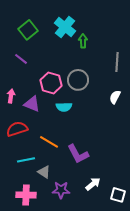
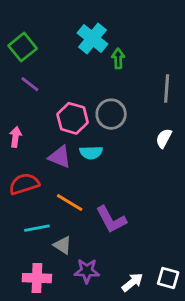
green square: (28, 30) -> (23, 47), moved
purple triangle: (32, 104) -> (60, 157), moved
white arrow: (93, 184) -> (132, 282), moved

